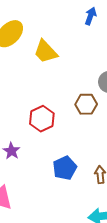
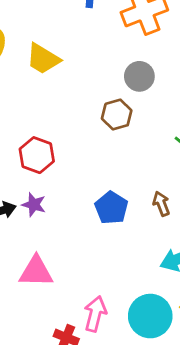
red hexagon: (42, 119) -> (37, 155), moved

